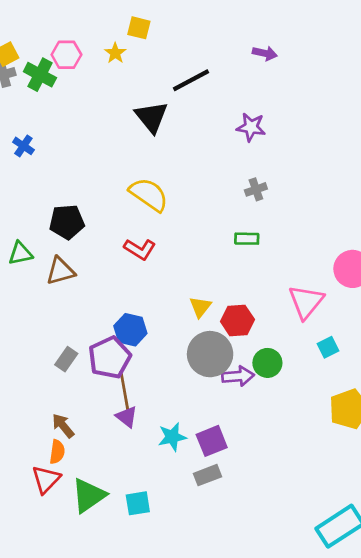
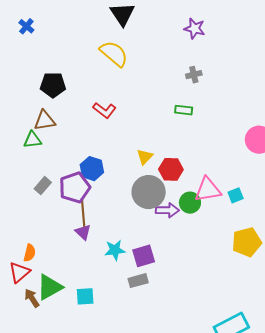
yellow semicircle: (149, 195) -> (114, 54), moved
green triangle: (20, 253) -> (33, 140), moved
pink triangle: (306, 302) -> (208, 190), moved, turned 36
brown arrow: (63, 426) -> (32, 298), moved

